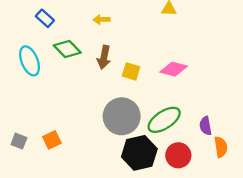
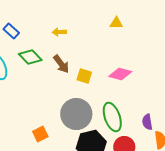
brown arrow: (104, 57) -> (61, 64), turned -48
green ellipse: (164, 120) -> (112, 117), turned -76
orange square: (52, 140) -> (40, 134), moved

